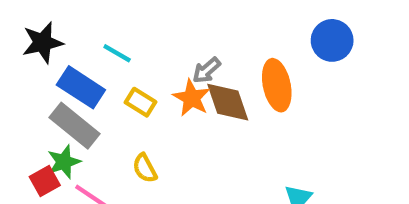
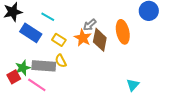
brown diamond: (228, 102) -> (100, 40), turned 30
gray rectangle: (75, 126) -> (44, 66), moved, turned -35
yellow semicircle: (145, 168) -> (61, 61), moved

